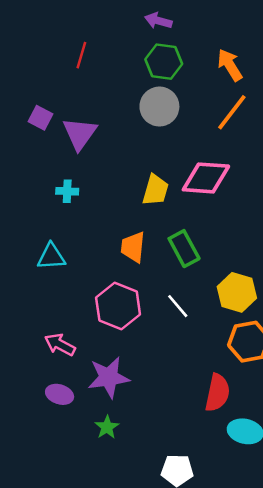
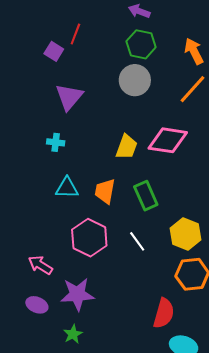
purple square: (40, 118) -> (54, 51), moved
cyan triangle: (51, 257) -> (67, 188), moved

